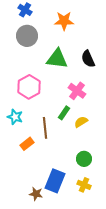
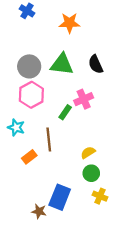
gray circle: (27, 36) -> (29, 66), moved
pink cross: (77, 91) -> (84, 99), turned 30
green rectangle: (64, 113) -> (65, 112), moved
yellow semicircle: (81, 122) -> (88, 153), moved
yellow cross: (84, 185) -> (100, 196), moved

